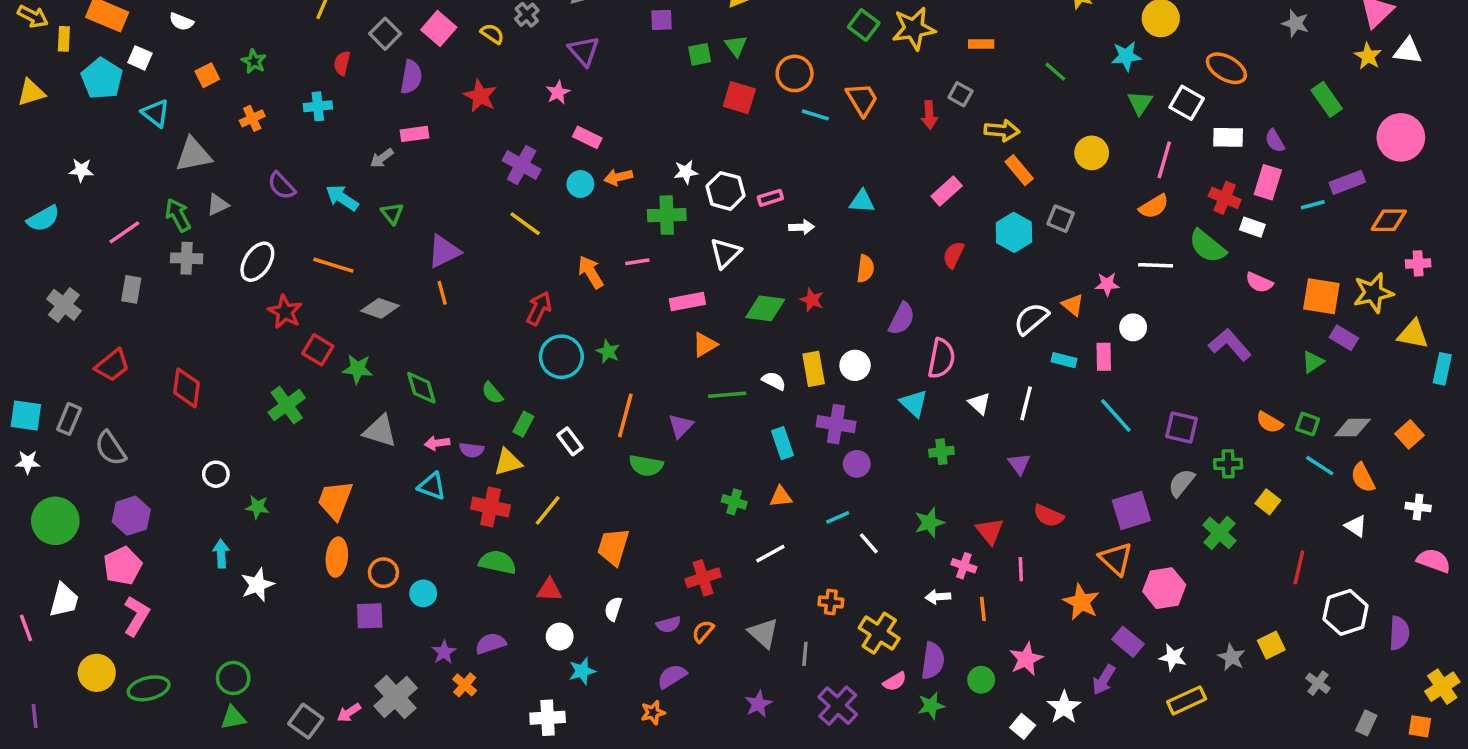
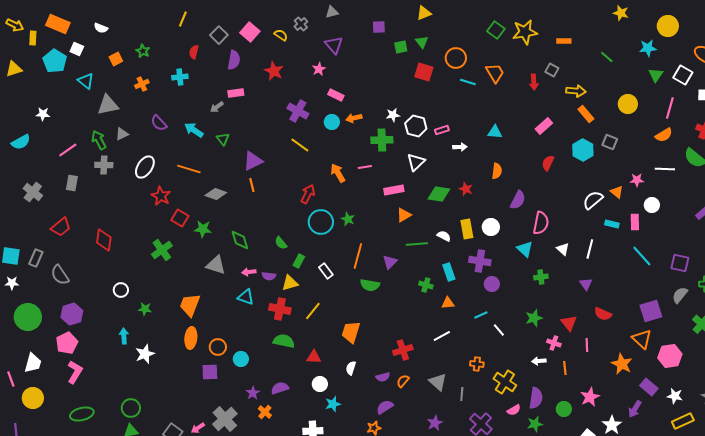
green cross: (734, 502) -> (426, 285), moved
yellow circle: (97, 673) -> (33, 398), moved

